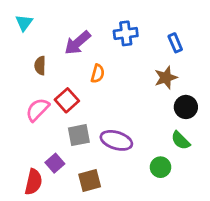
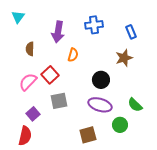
purple arrow: (78, 43) -> (58, 32), turned -40
black circle: (186, 107) -> (101, 80), moved
purple ellipse: (116, 140) -> (100, 105), moved
purple square: (55, 163) -> (33, 114), moved
brown square: (90, 181) -> (88, 135), moved

